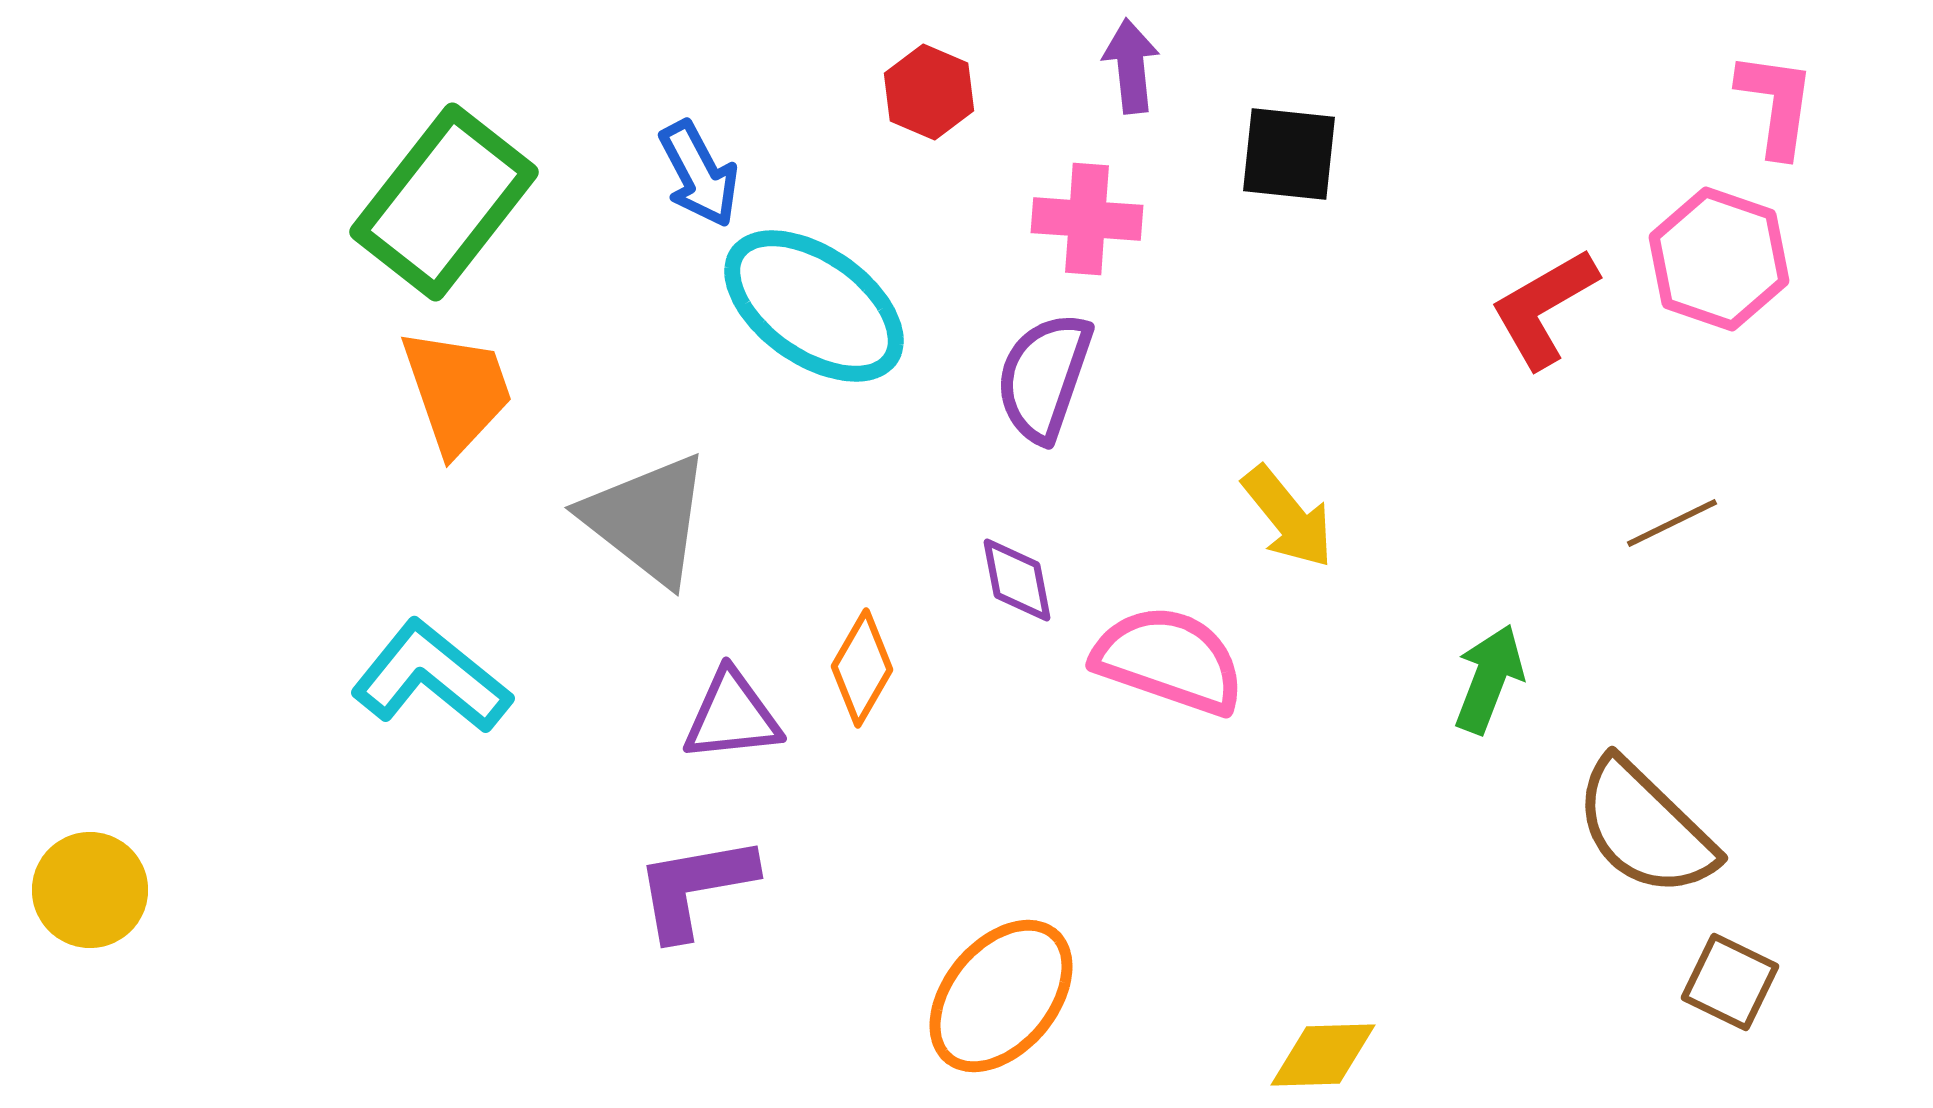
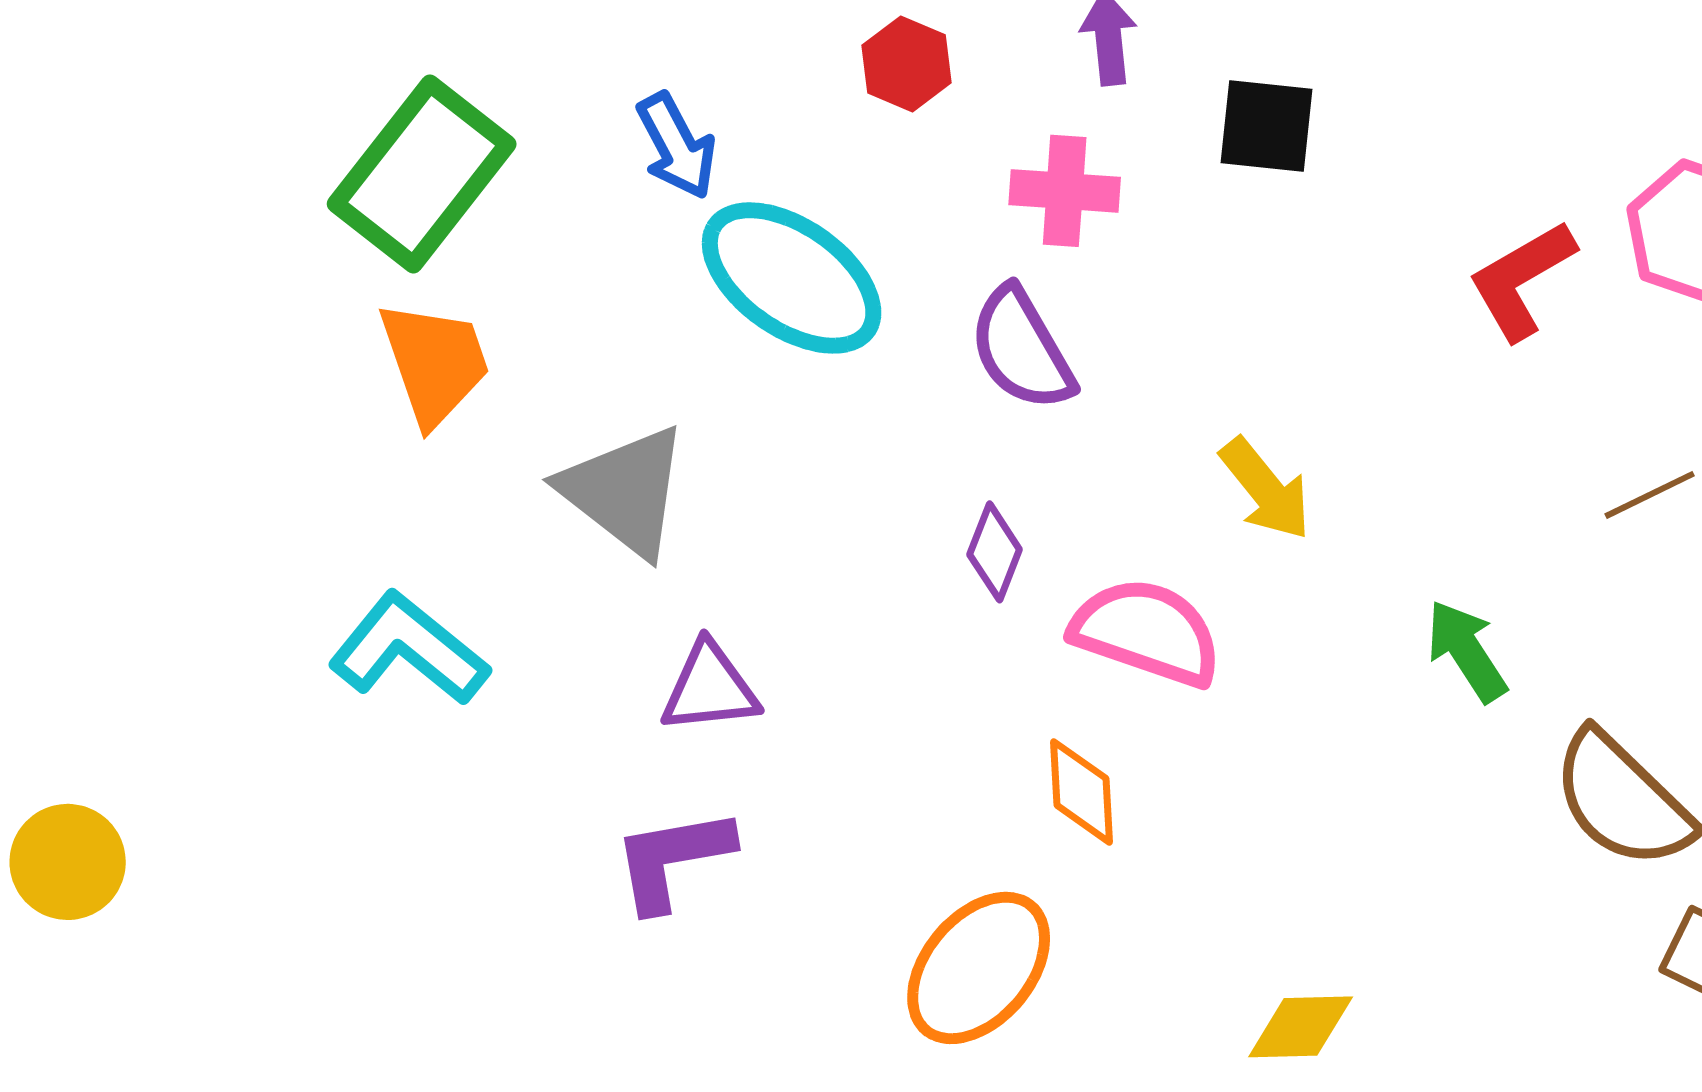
purple semicircle: (1044, 377) -> (1022, 349), turned -49
purple diamond: (1017, 580) -> (995, 552), turned 32
orange diamond: (862, 668) -> (1082, 792), moved, turned -33
green arrow: (1489, 679) -> (1467, 651), turned -54

